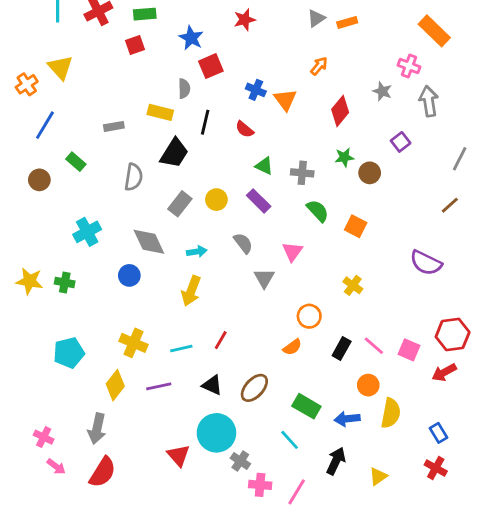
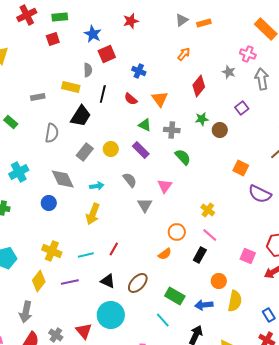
orange triangle: (285, 100) -> (160, 99), moved
orange square: (356, 226) -> (241, 168), moved
pink line: (374, 346) -> (210, 235), moved
gray cross: (240, 461) -> (56, 335), moved

